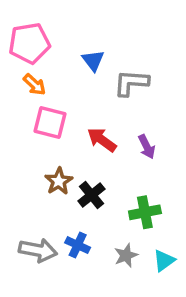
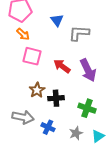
purple arrow: (147, 147) -> (88, 70), size x1.6
black cross: (91, 195) -> (56, 98), turned 35
green cross: (145, 212) -> (87, 108), turned 30
gray arrow: (38, 250) -> (23, 117), moved

